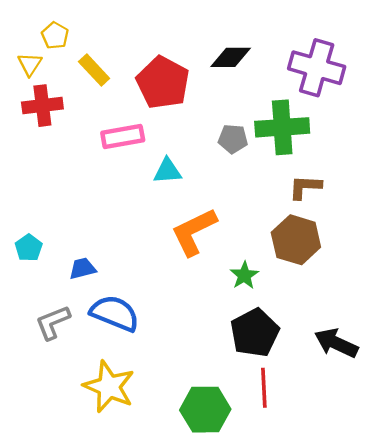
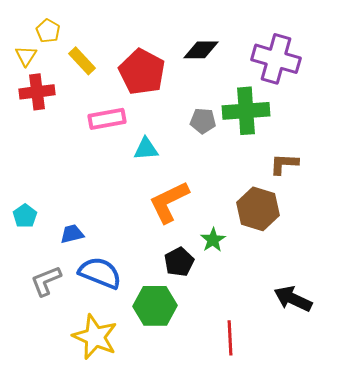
brown L-shape: (305, 187) -> (284, 164), moved
black pentagon: (255, 333) -> (179, 262), moved, size x0.7
green hexagon: (205, 410) -> (155, 306), moved

